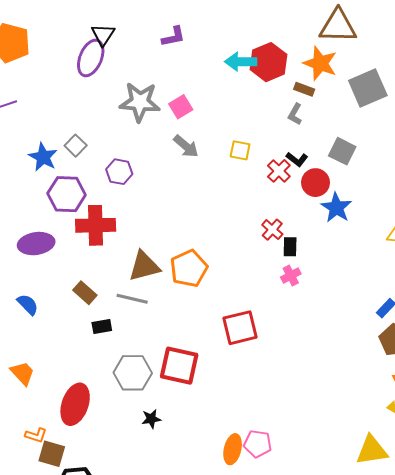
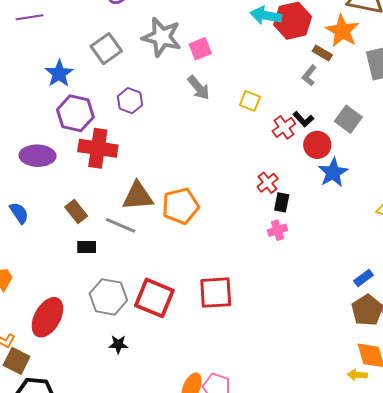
gray square: (76, 146) -> (106, 49), moved, size x1.4
red square: (240, 328) -> (216, 293), moved

